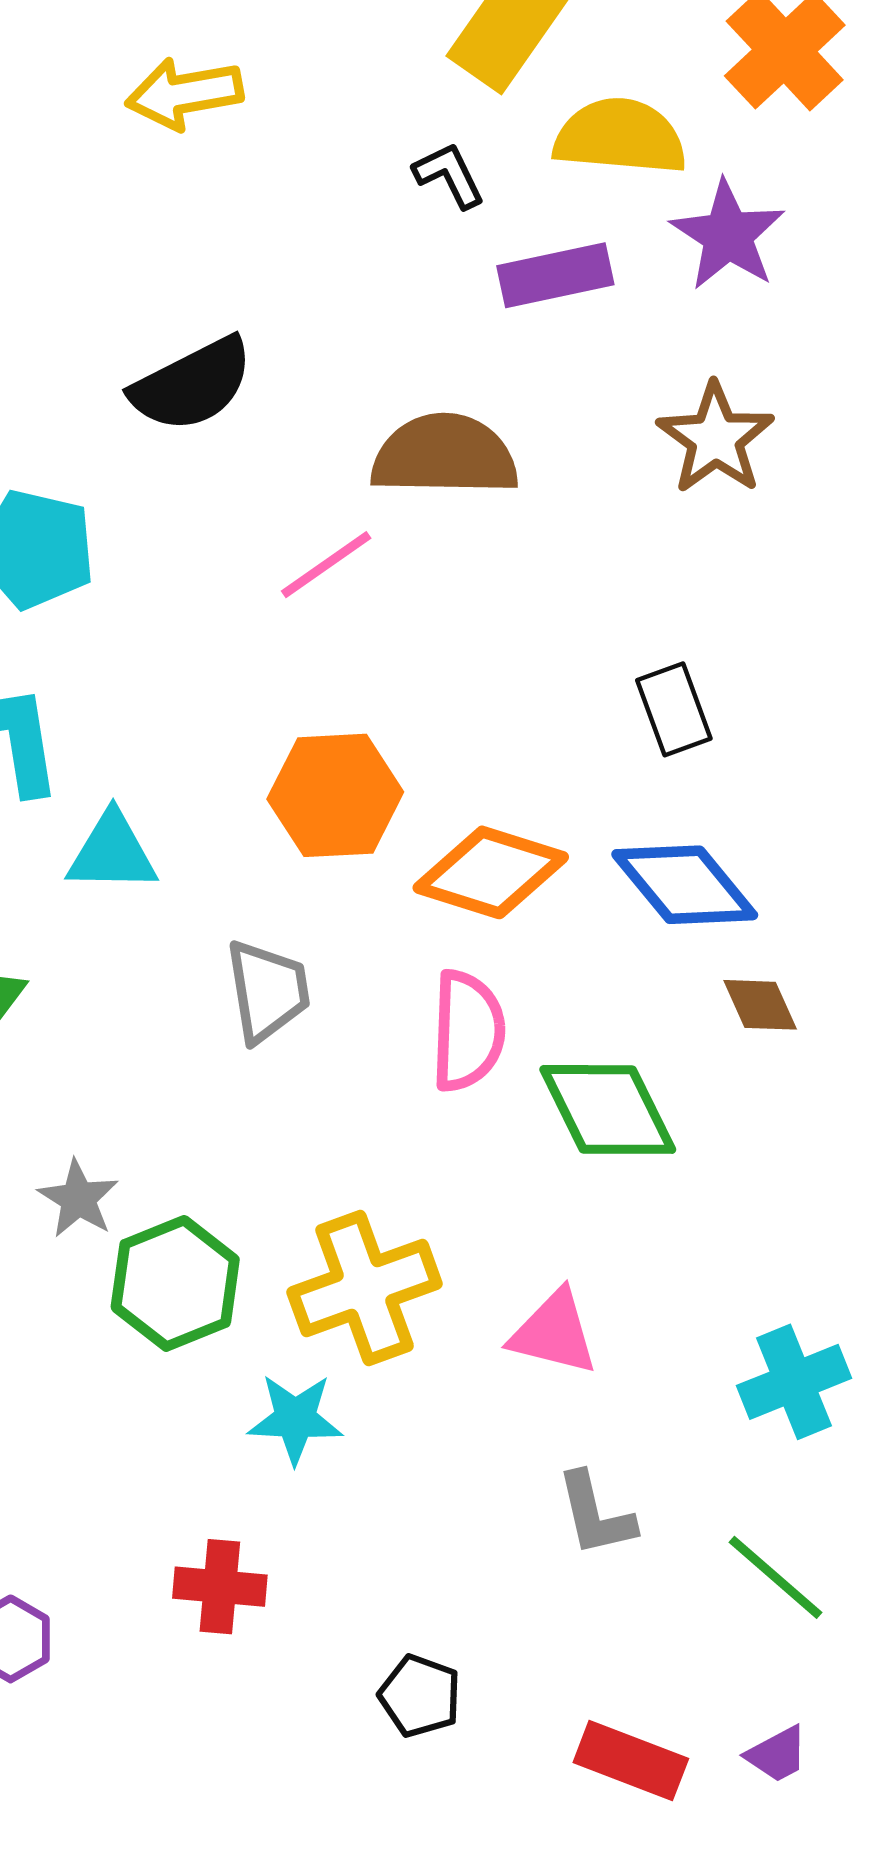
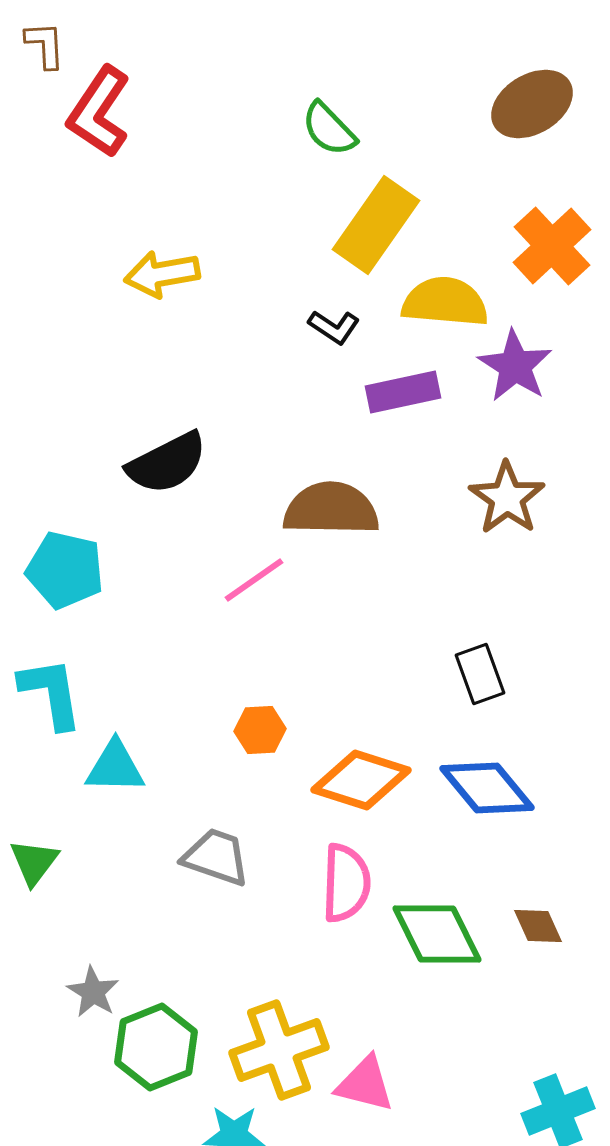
black L-shape: (449, 175) -> (334, 327), turned 150
orange hexagon: (335, 795) -> (260, 730), size x0.6
gray trapezoid: (268, 991) -> (216, 857), turned -62
brown diamond: (760, 1005) -> (538, 926), moved
pink triangle: (554, 1333) -> (365, 1084), moved

